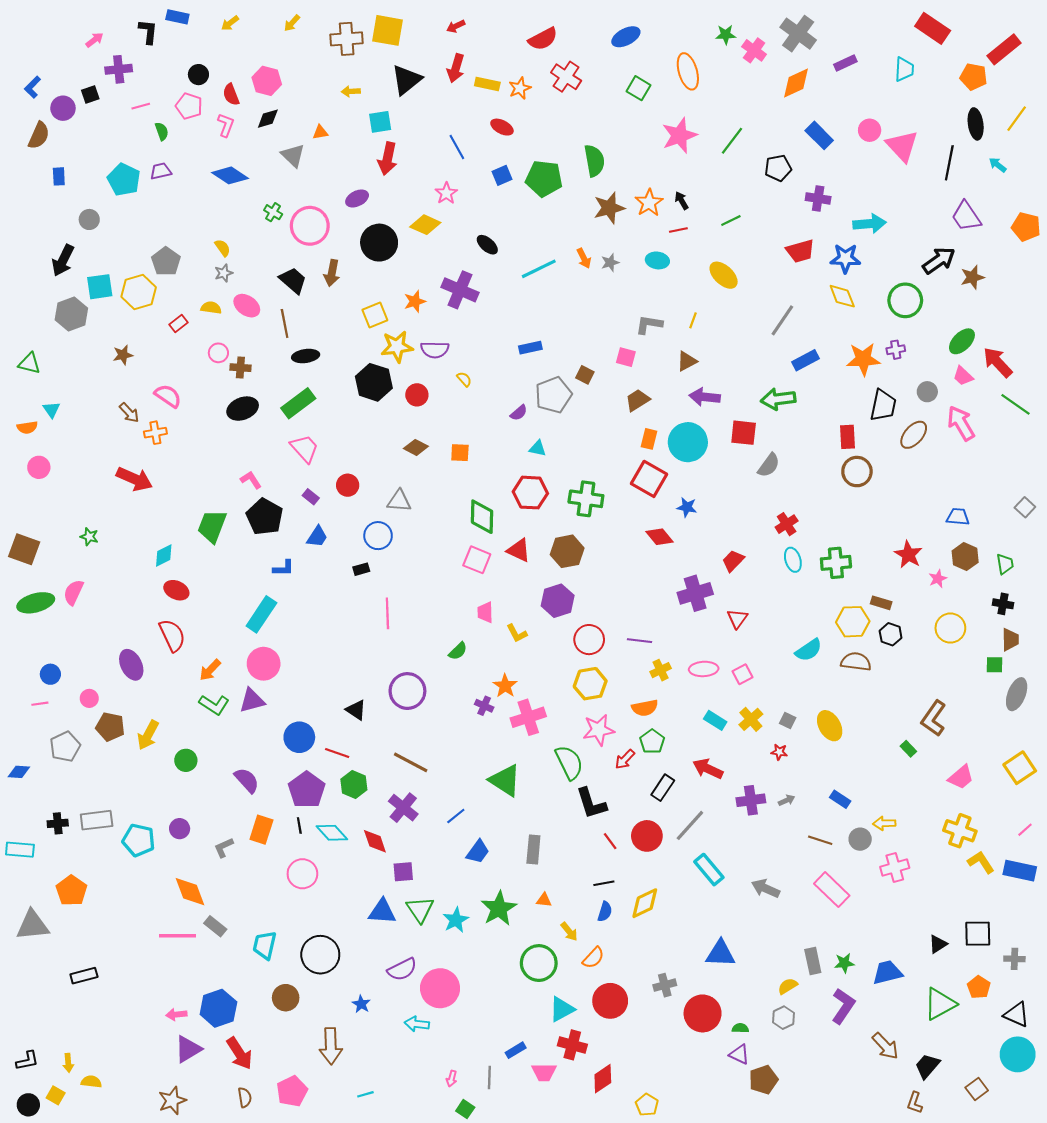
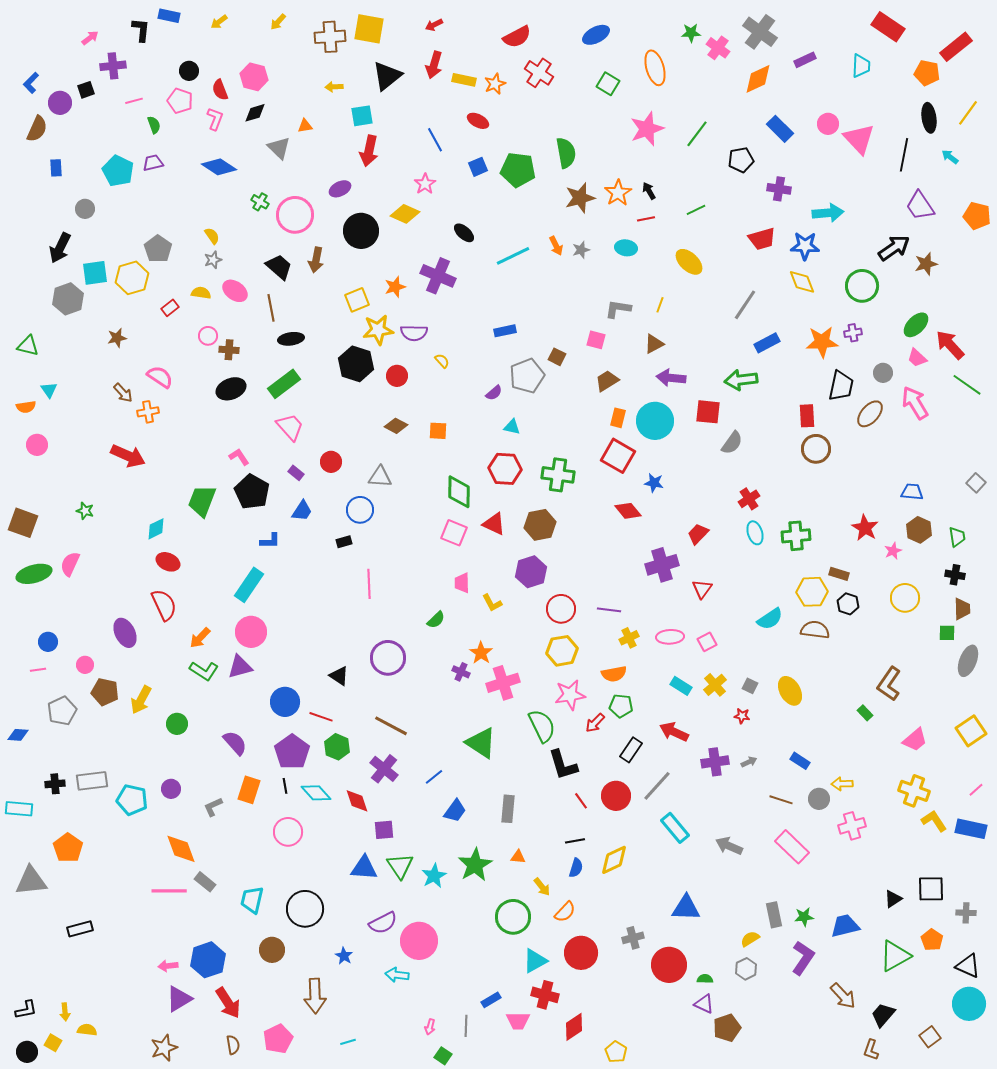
green pentagon: (652, 741) -> (621, 706), turned -30

